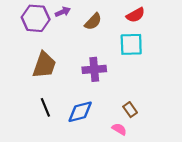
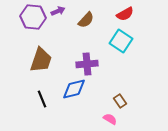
cyan square: (131, 44) -> (121, 41), turned 35
blue diamond: (80, 112) -> (74, 89), moved

